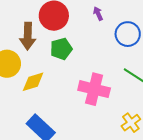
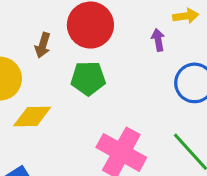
brown arrow: (28, 36) -> (43, 45), size x0.6

